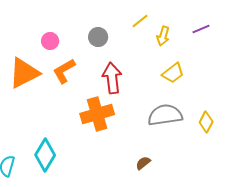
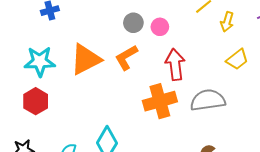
gray circle: (98, 37) -> (133, 23), moved
pink circle: (50, 41) -> (160, 27), moved
gray semicircle: (165, 115) -> (208, 100), moved

